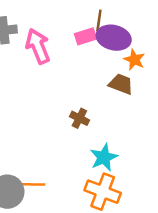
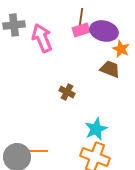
brown line: (99, 21) -> (81, 17), moved
brown cross: (79, 118) -> (67, 92), moved

